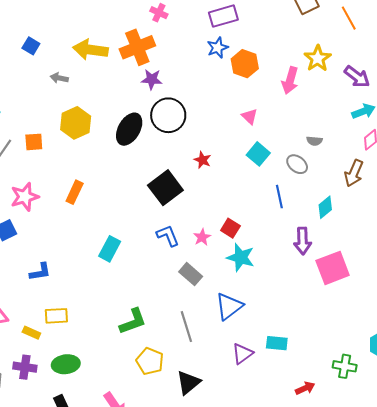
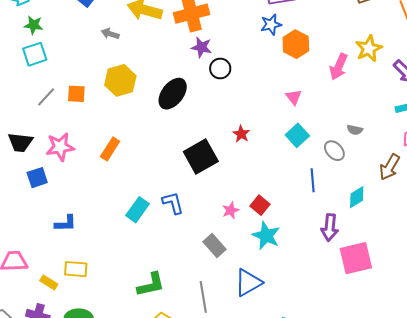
black circle: (168, 115) -> (220, 69), moved, size x0.6
blue L-shape: (168, 236) -> (173, 203), moved

